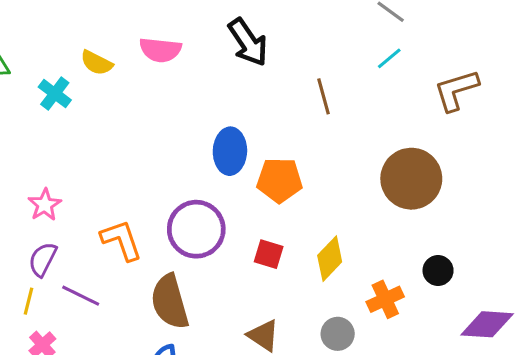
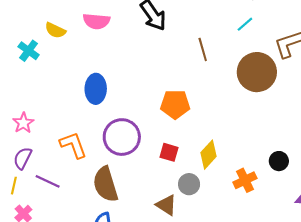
blue ellipse: (230, 151) -> (96, 89), moved
brown circle: (411, 179) -> (257, 72), moved
gray circle: (338, 334) -> (189, 184), moved

